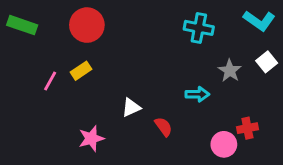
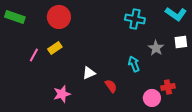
white square: (267, 62) -> (181, 42), turned 32
cyan arrow: (197, 94) -> (134, 64), turned -112

